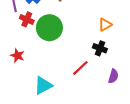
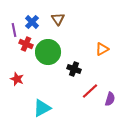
black cross: (100, 48) -> (74, 69), moved
red line: (80, 68) -> (90, 91), moved

